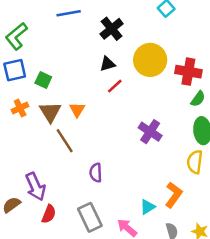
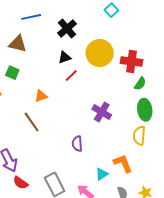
orange triangle: (77, 110) -> (41, 96), turned 40
brown triangle: (50, 112) -> (18, 44), moved, turned -42
purple semicircle: (96, 173) -> (77, 144), moved
orange L-shape: (174, 195) -> (123, 163), turned -55
red semicircle: (49, 214) -> (21, 183), turned 105

